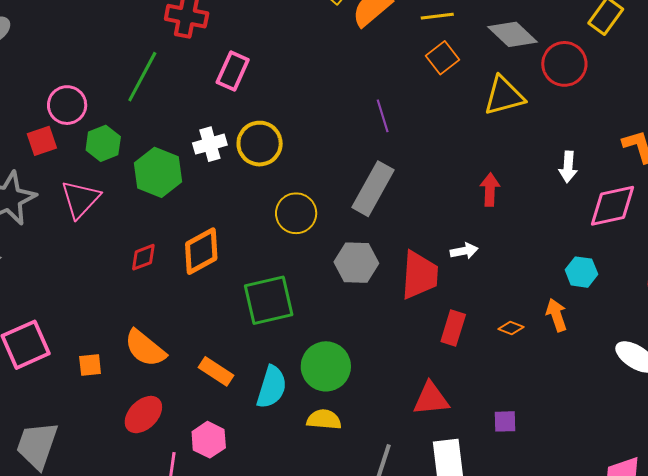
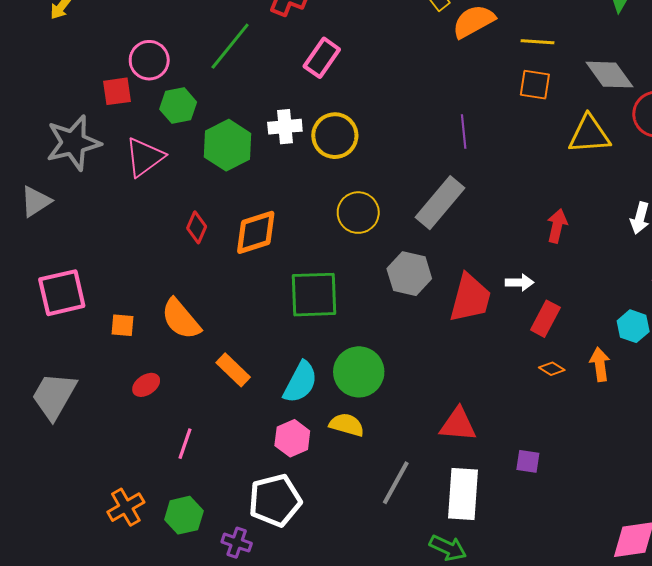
orange square: (443, 58) -> (535, 85), turned 36
red diamond: (143, 257) -> (197, 227), turned -56
red rectangle: (453, 328) -> (545, 319), moved
orange rectangle: (216, 371) -> (233, 370), moved
red ellipse: (143, 415) -> (146, 385), moved, size x0.7
pink hexagon: (209, 440) -> (292, 438), moved

